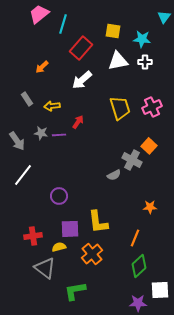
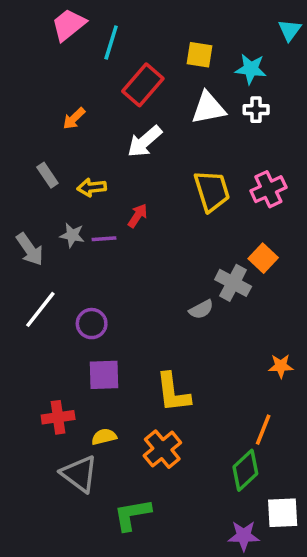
purple circle: (59, 196) -> (92, 324), moved
orange star: (150, 207) -> (281, 366), moved
purple square: (70, 229) -> (104, 375), moved
orange line: (135, 238) -> (263, 430), moved

